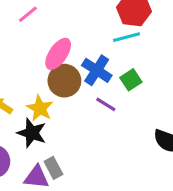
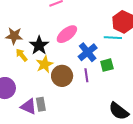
brown circle: (64, 81) -> (62, 76), moved
purple line: (106, 104) -> (86, 75), turned 32
black star: (32, 133) -> (39, 45), moved

